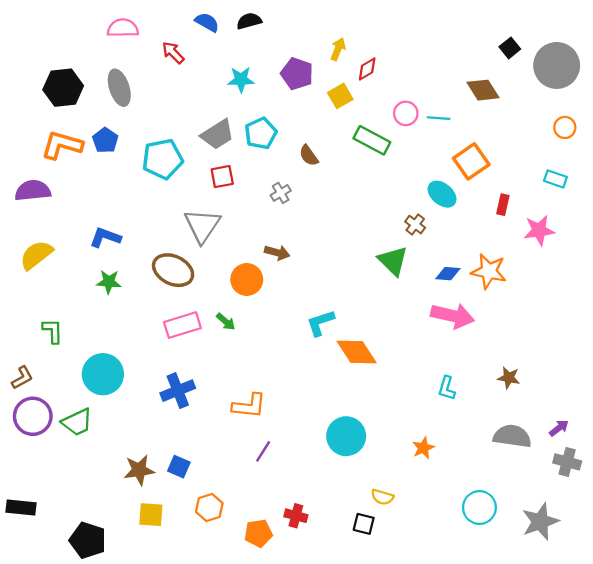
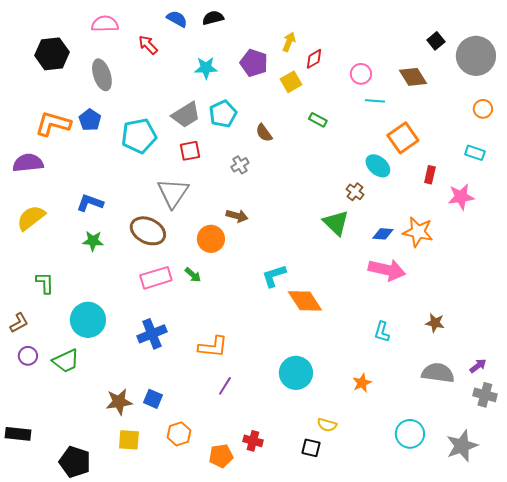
black hexagon: (63, 88) -> (52, 54), moved
pink circle: (406, 113) -> (361, 74), moved
green rectangle: (372, 140) -> (318, 120), size x0.6
purple circle: (33, 416) -> (28, 356), size x0.6

